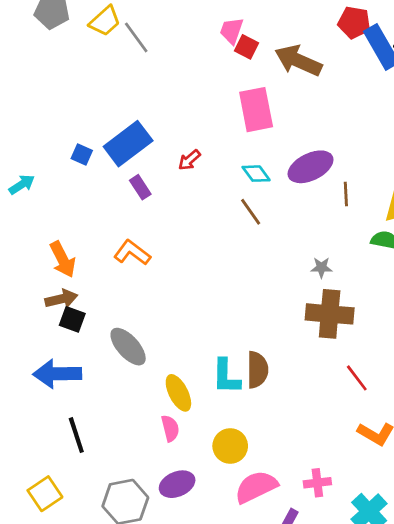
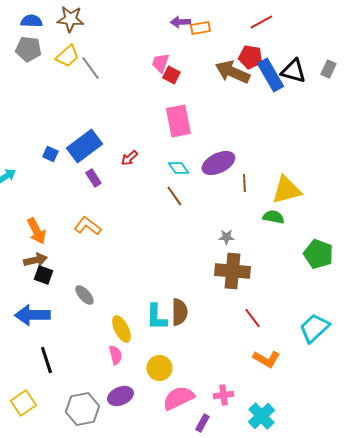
brown arrow: (298, 61) -> (232, 72), moved
gray ellipse: (128, 347) -> (84, 295), size x0.7

